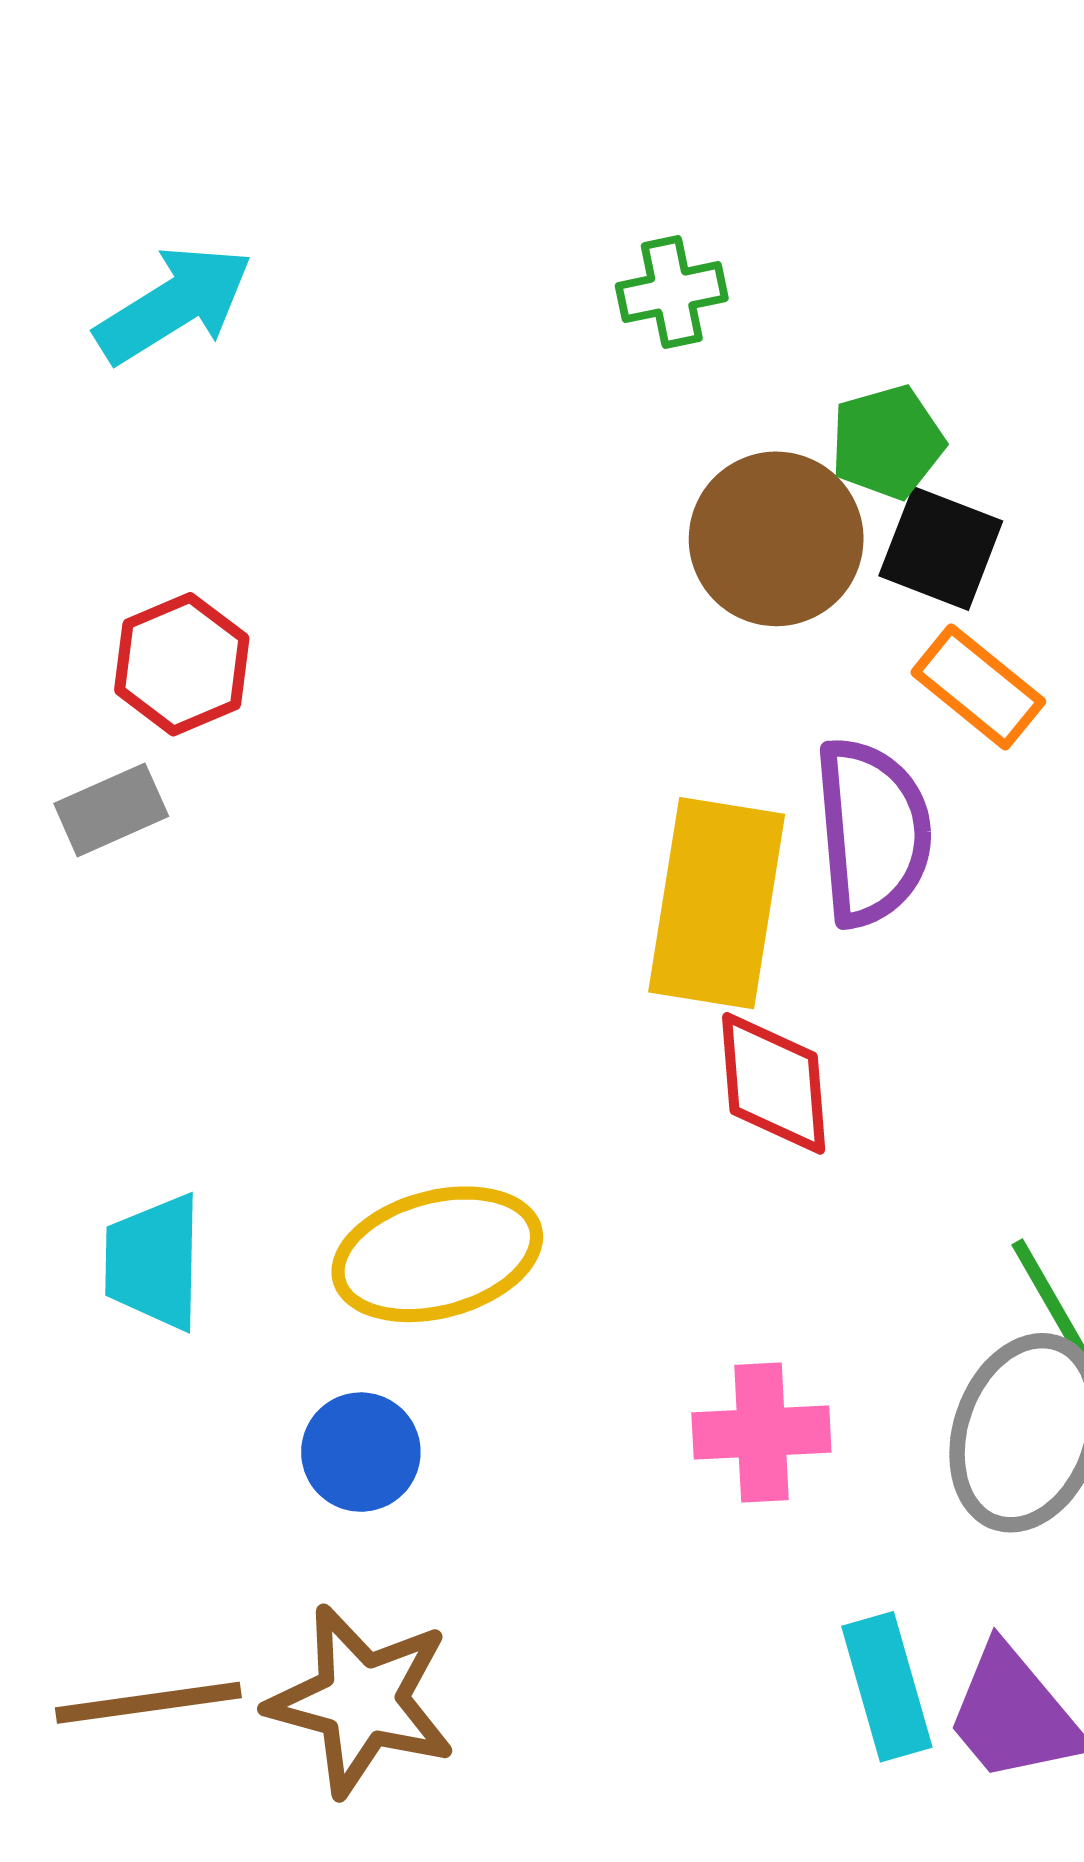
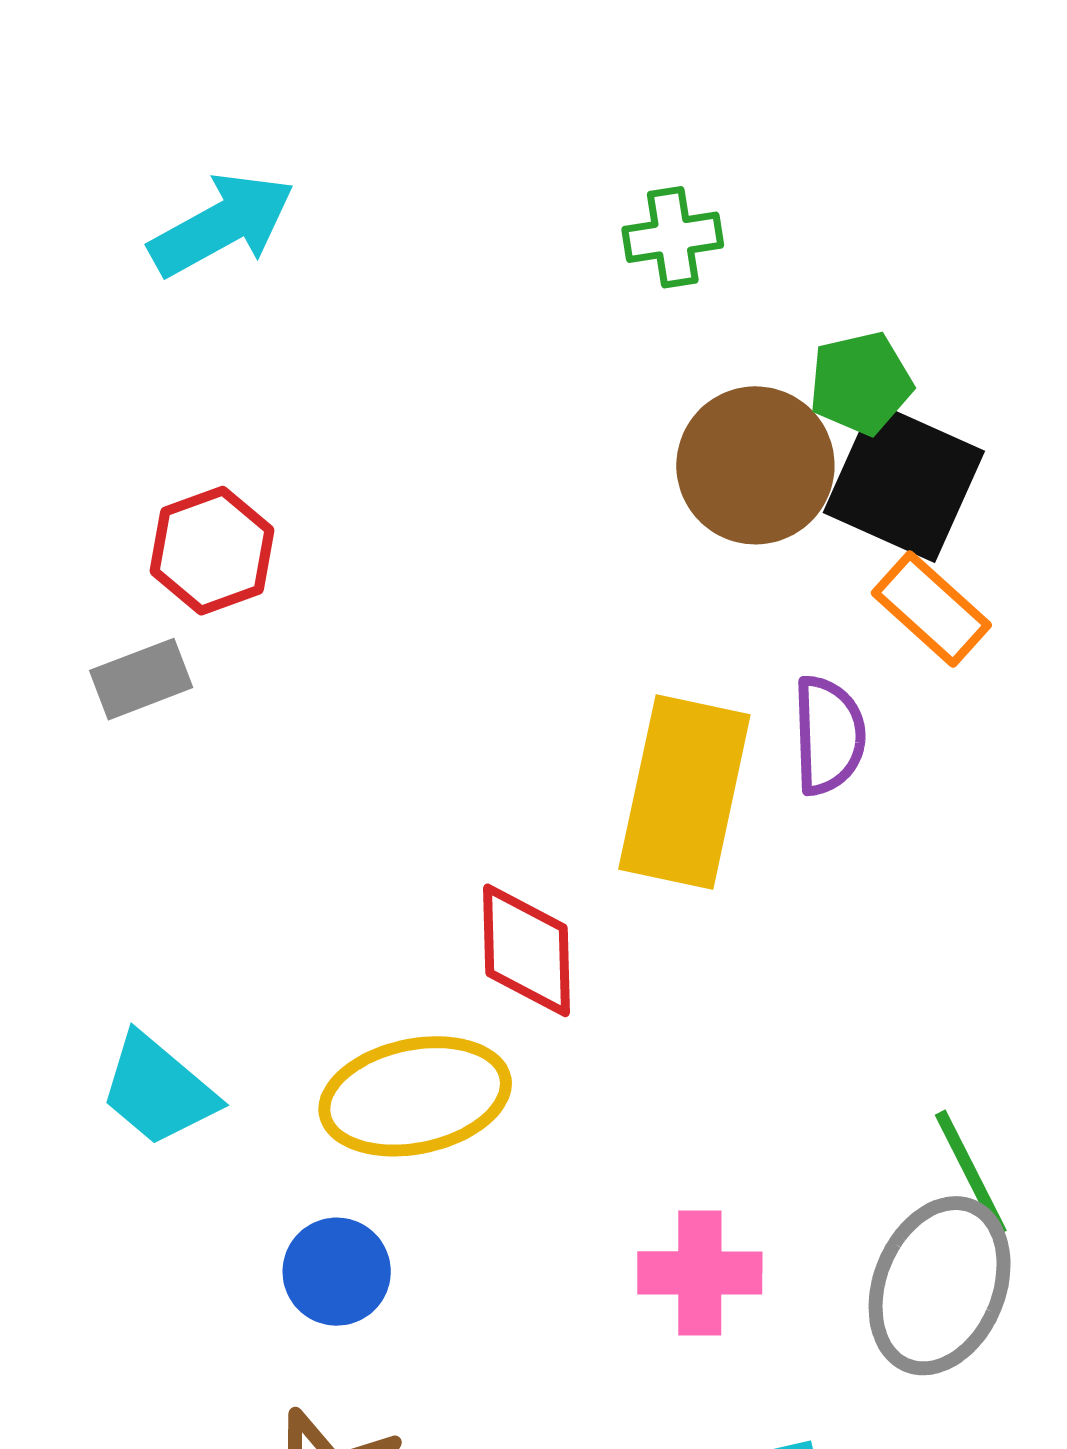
black square: (941, 548) -> (904, 482), size x1.4
purple semicircle: (872, 832) -> (829, 735), size x0.7
red diamond: (774, 1083) -> (527, 950), moved
cyan trapezoid: (154, 1262) -> (158, 1090), turned -54

